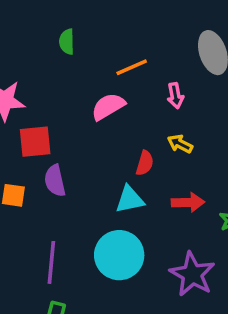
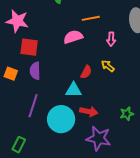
red arrow: (188, 202) -> (89, 111), moved
purple line: (51, 262) -> (33, 106), moved
purple star: (192, 274) -> (99, 138), turned -30

